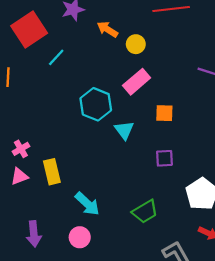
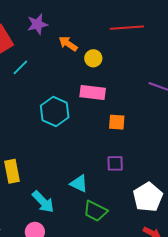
pink rectangle: (137, 82) -> (93, 93), turned 45
cyan triangle: (124, 130) -> (79, 184), moved, turned -30
green trapezoid: (145, 212) -> (95, 211), turned 55

